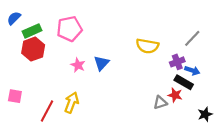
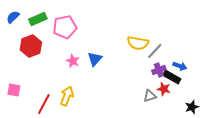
green rectangle: (32, 31) -> (38, 19), moved
gray line: (192, 38) -> (155, 51), moved
purple cross: (177, 62) -> (159, 70), moved

